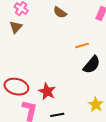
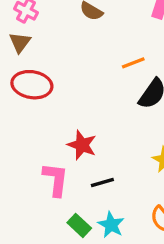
red ellipse: (16, 87) -> (32, 85), moved

